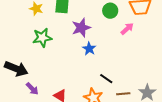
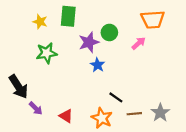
green circle: (110, 11) -> (109, 32), moved
black arrow: (16, 69) -> (18, 87), turned 35

